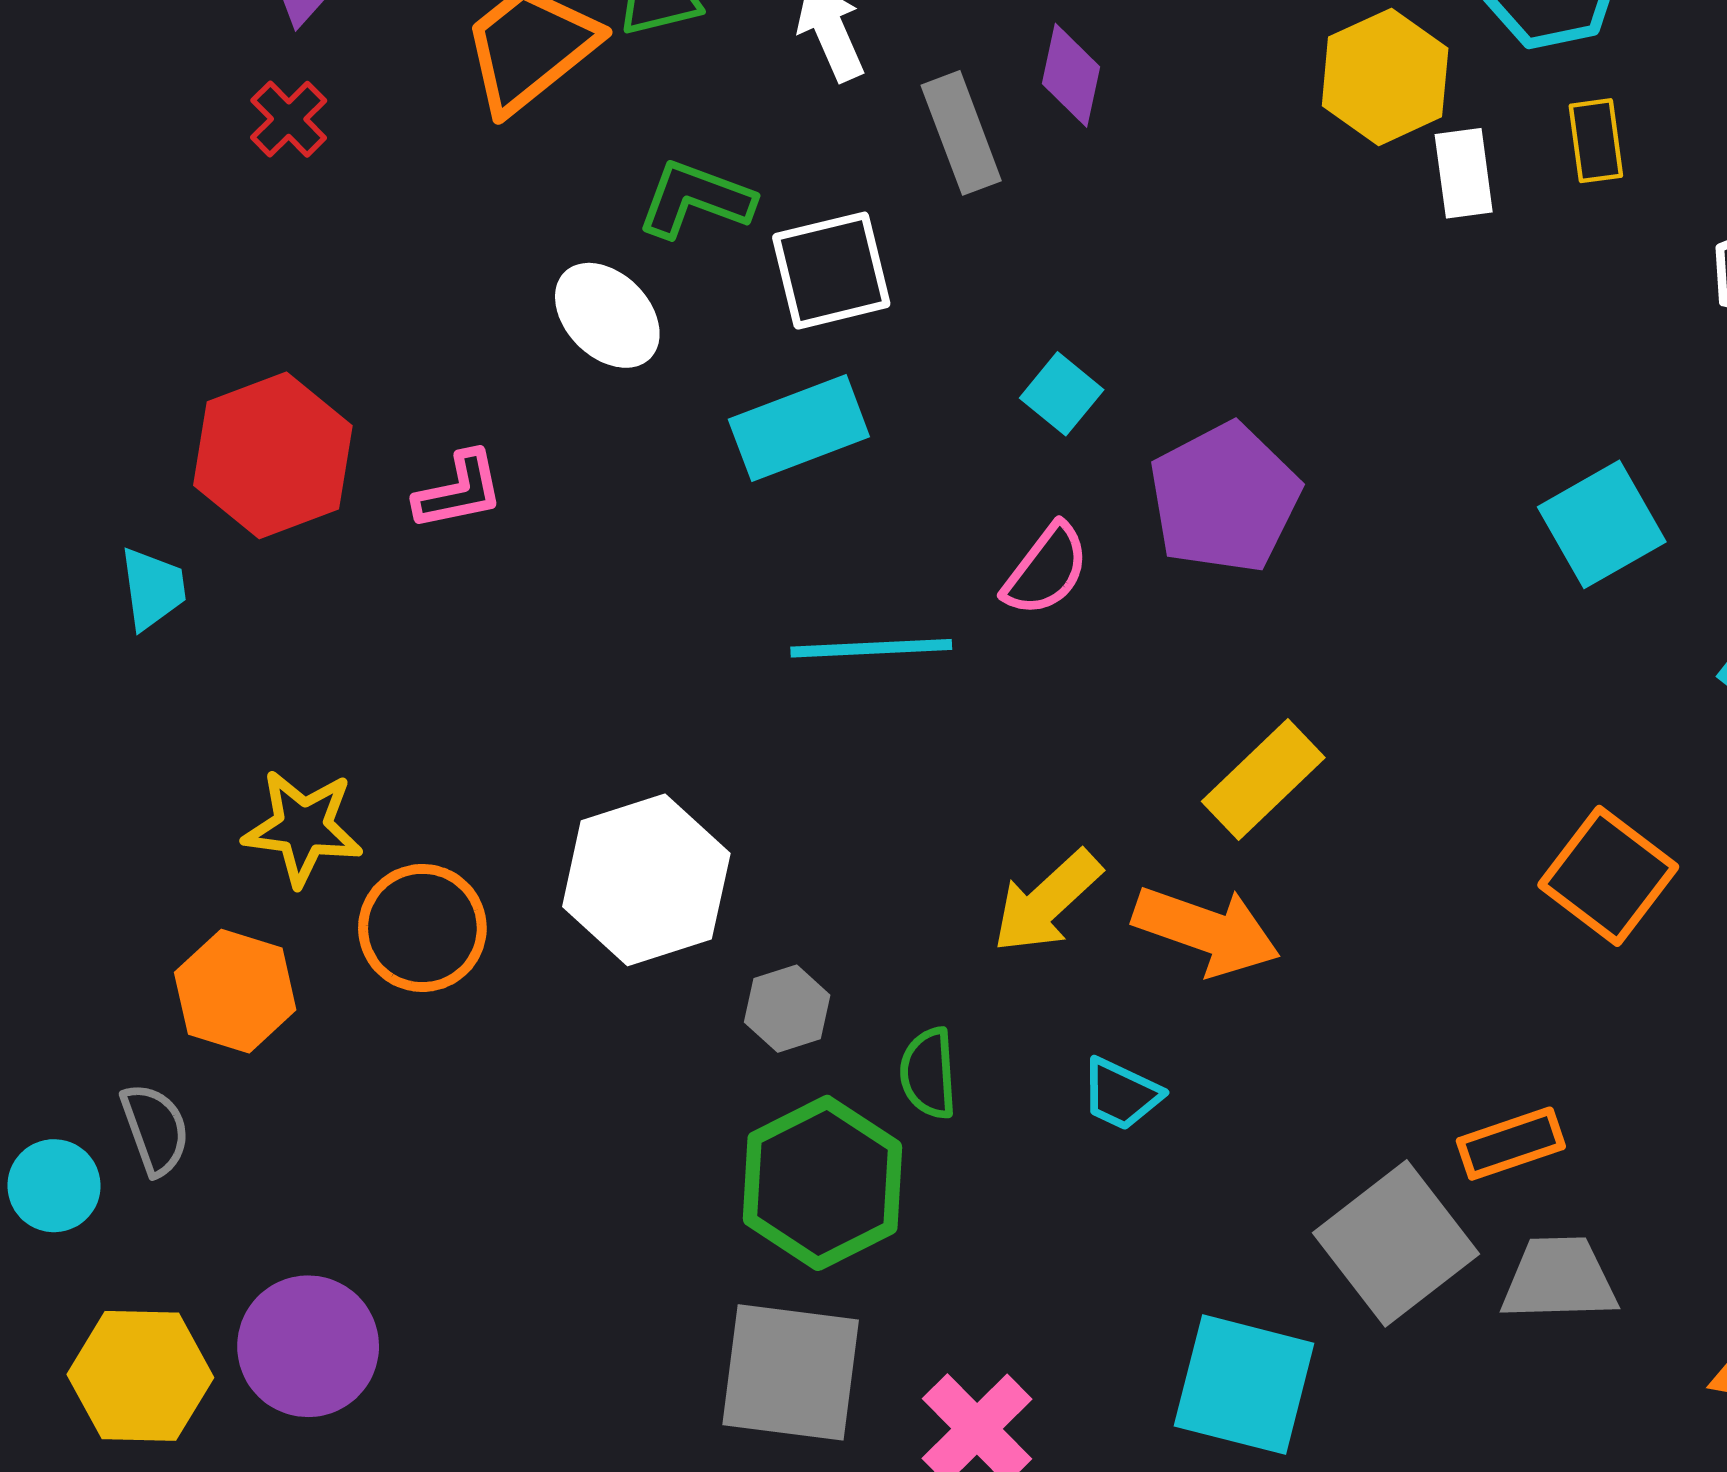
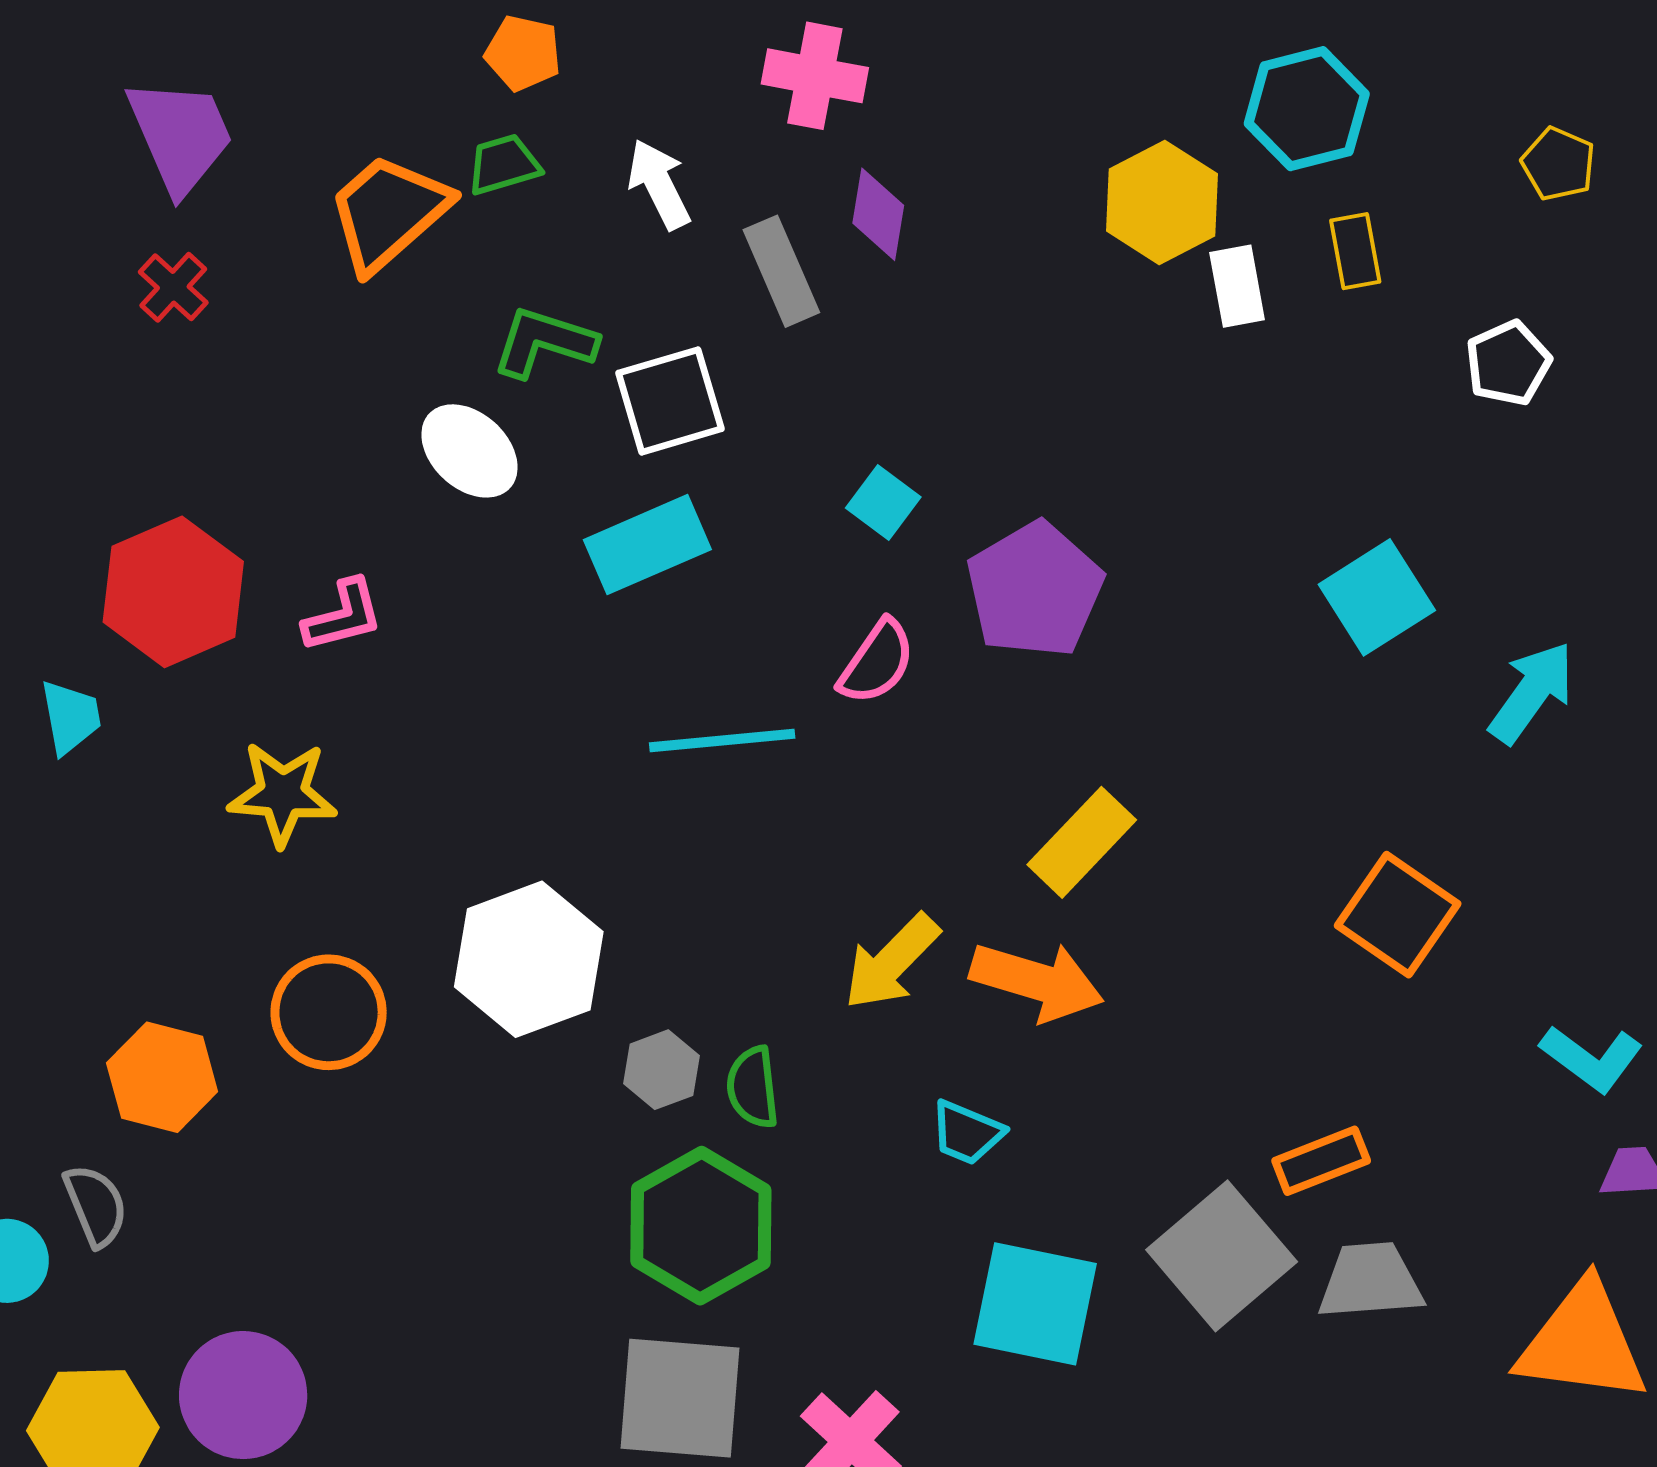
yellow star: (303, 828) -> (282, 794), moved
green semicircle: (928, 1073) -> (753, 1087), moved
cyan square: (1244, 1385) -> (1035, 1304), moved

